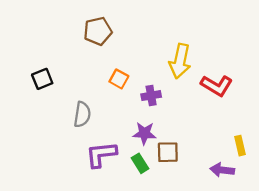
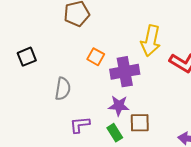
purple cross: (151, 96) -> (125, 72), size x1.6
purple L-shape: (101, 154) -> (80, 125), size x0.7

